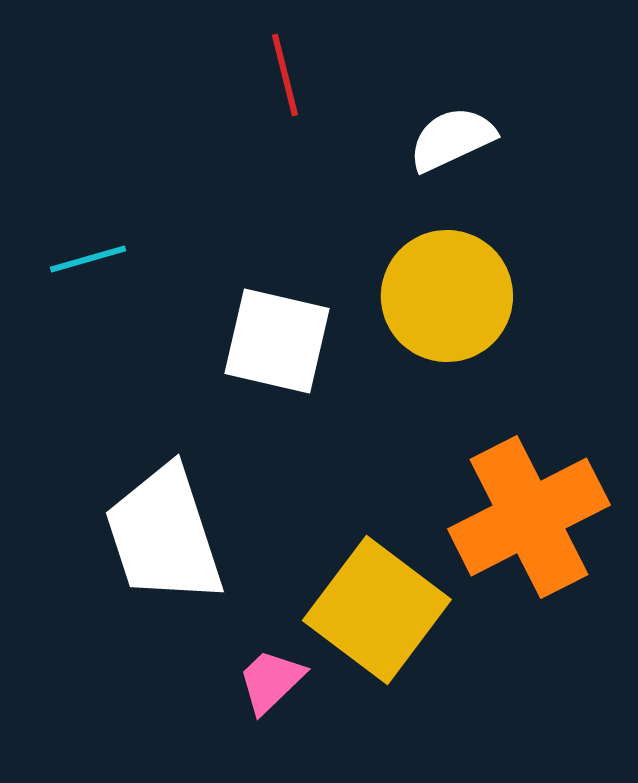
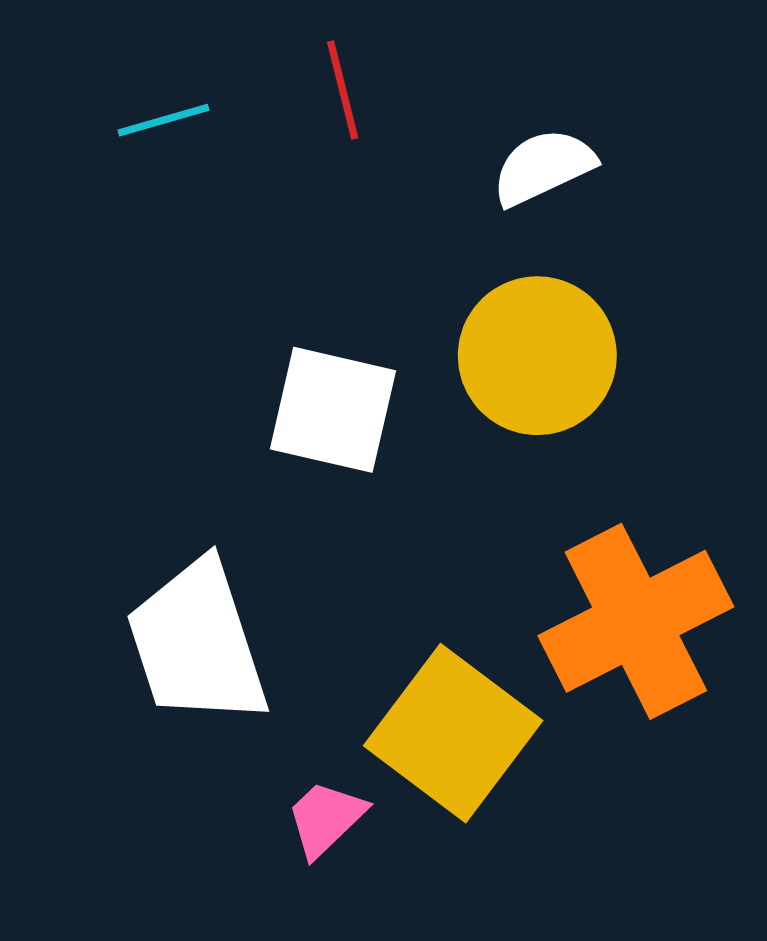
cyan line: (88, 259) -> (163, 120), moved

